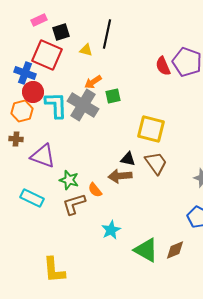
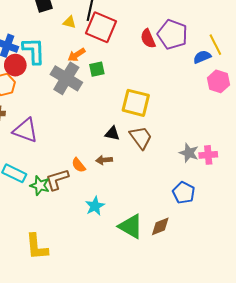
red square: (47, 55) -> (101, 27), moved
cyan L-shape: (56, 105) -> (34, 51), moved
brown arrow: (120, 176) -> (104, 160), moved, size x0.7
green star: (69, 180) -> (40, 186), moved

